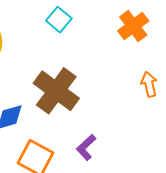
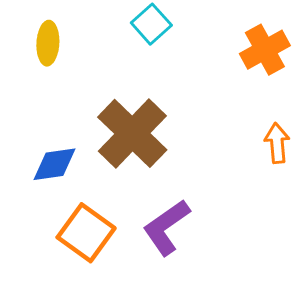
purple L-shape: (86, 147) -> (166, 227), size x1.4

